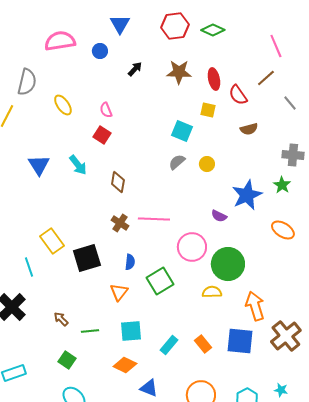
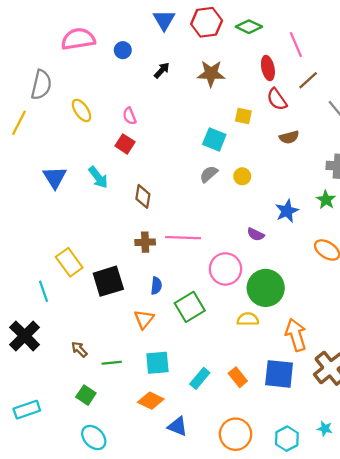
blue triangle: (120, 24) -> (164, 20), moved
pink line: (276, 46) -> (296, 45), moved
red ellipse: (214, 79) -> (268, 68), moved
blue star: (247, 195) -> (287, 211), size x0.7
brown cross: (120, 223) -> (145, 242), turned -36

